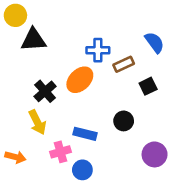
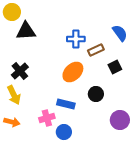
orange ellipse: (80, 80) -> (73, 72), moved
black cross: (45, 91) -> (20, 71), moved
yellow arrow: (37, 122) -> (14, 95), moved

